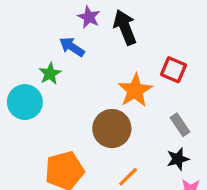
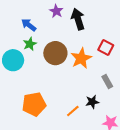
blue arrow: (72, 47) -> (29, 25), moved
brown circle: (112, 129) -> (55, 53), moved
black star: (178, 159) -> (92, 102), moved

